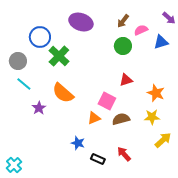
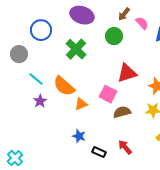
pink semicircle: (141, 30) -> (142, 23), turned 72
green circle: (123, 46) -> (114, 36), moved
green cross: (59, 56) -> (76, 49), moved
red triangle: (126, 80) -> (127, 73), size x1.5
cyan line: (24, 84) -> (36, 79), moved
orange triangle: (94, 118) -> (81, 104), moved

